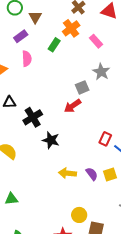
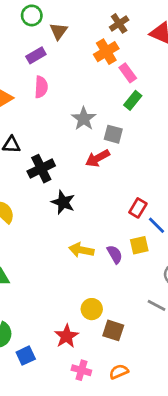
pink rectangle: (96, 41) -> (128, 73), moved
green rectangle: (54, 45) -> (133, 100), moved
gray star: (101, 72) -> (84, 119), moved
gray square: (82, 87) -> (113, 134), turned 32
yellow square: (110, 174) -> (139, 245), moved

